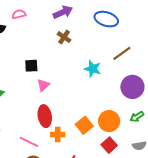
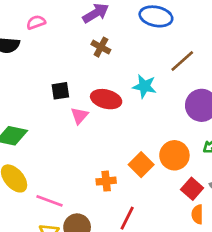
red ellipse: (45, 116) -> (106, 99), moved, turned -60
pink line: (29, 142) -> (49, 201), moved
red square: (109, 145) -> (192, 189), moved

